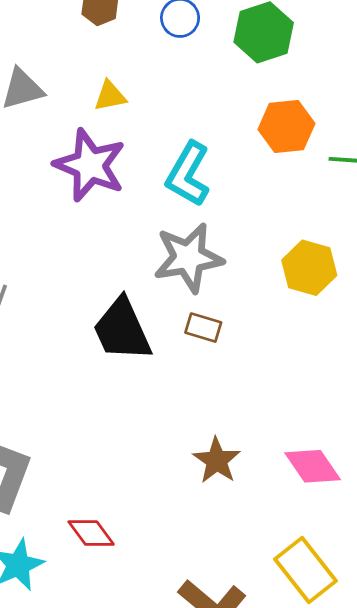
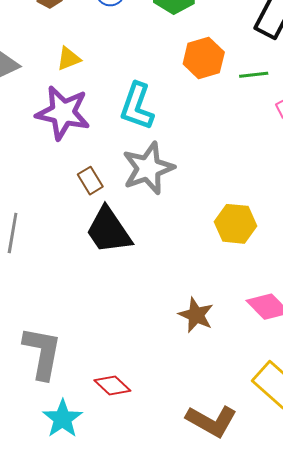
yellow hexagon: (309, 268) -> (236, 224), moved
brown rectangle: (203, 328) -> (90, 181), moved, turned 52

